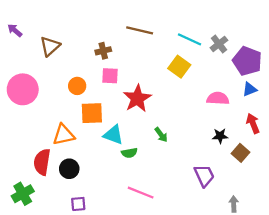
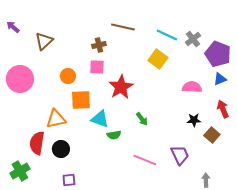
brown cross: (103, 51) -> (99, 45), moved
pink line: (141, 193) -> (145, 160), moved

